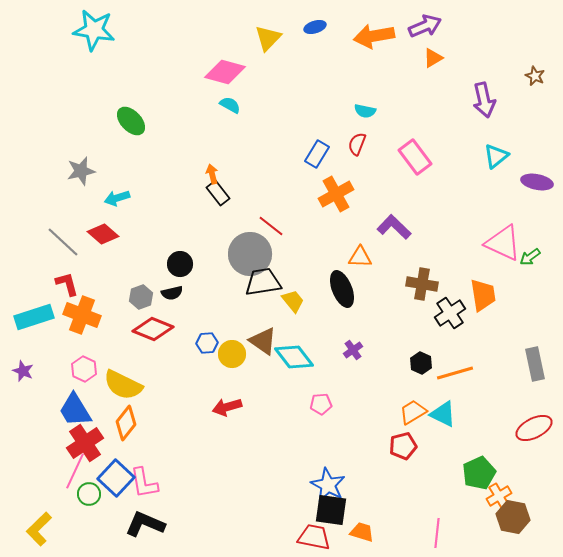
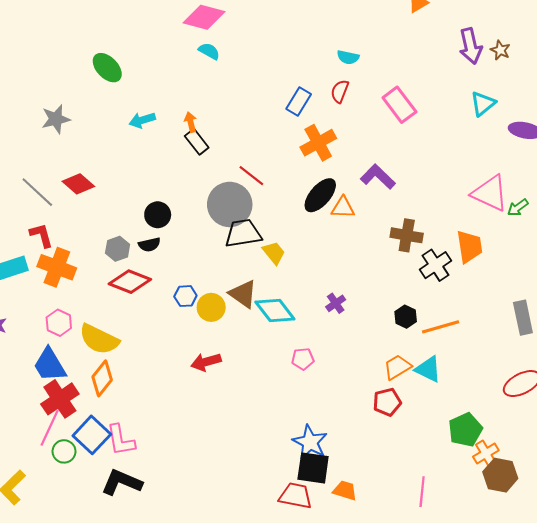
brown star: (535, 76) -> (500, 50), moved
cyan arrow: (117, 198) -> (142, 120), moved
black ellipse: (342, 289) -> (320, 195), moved, turned 63

